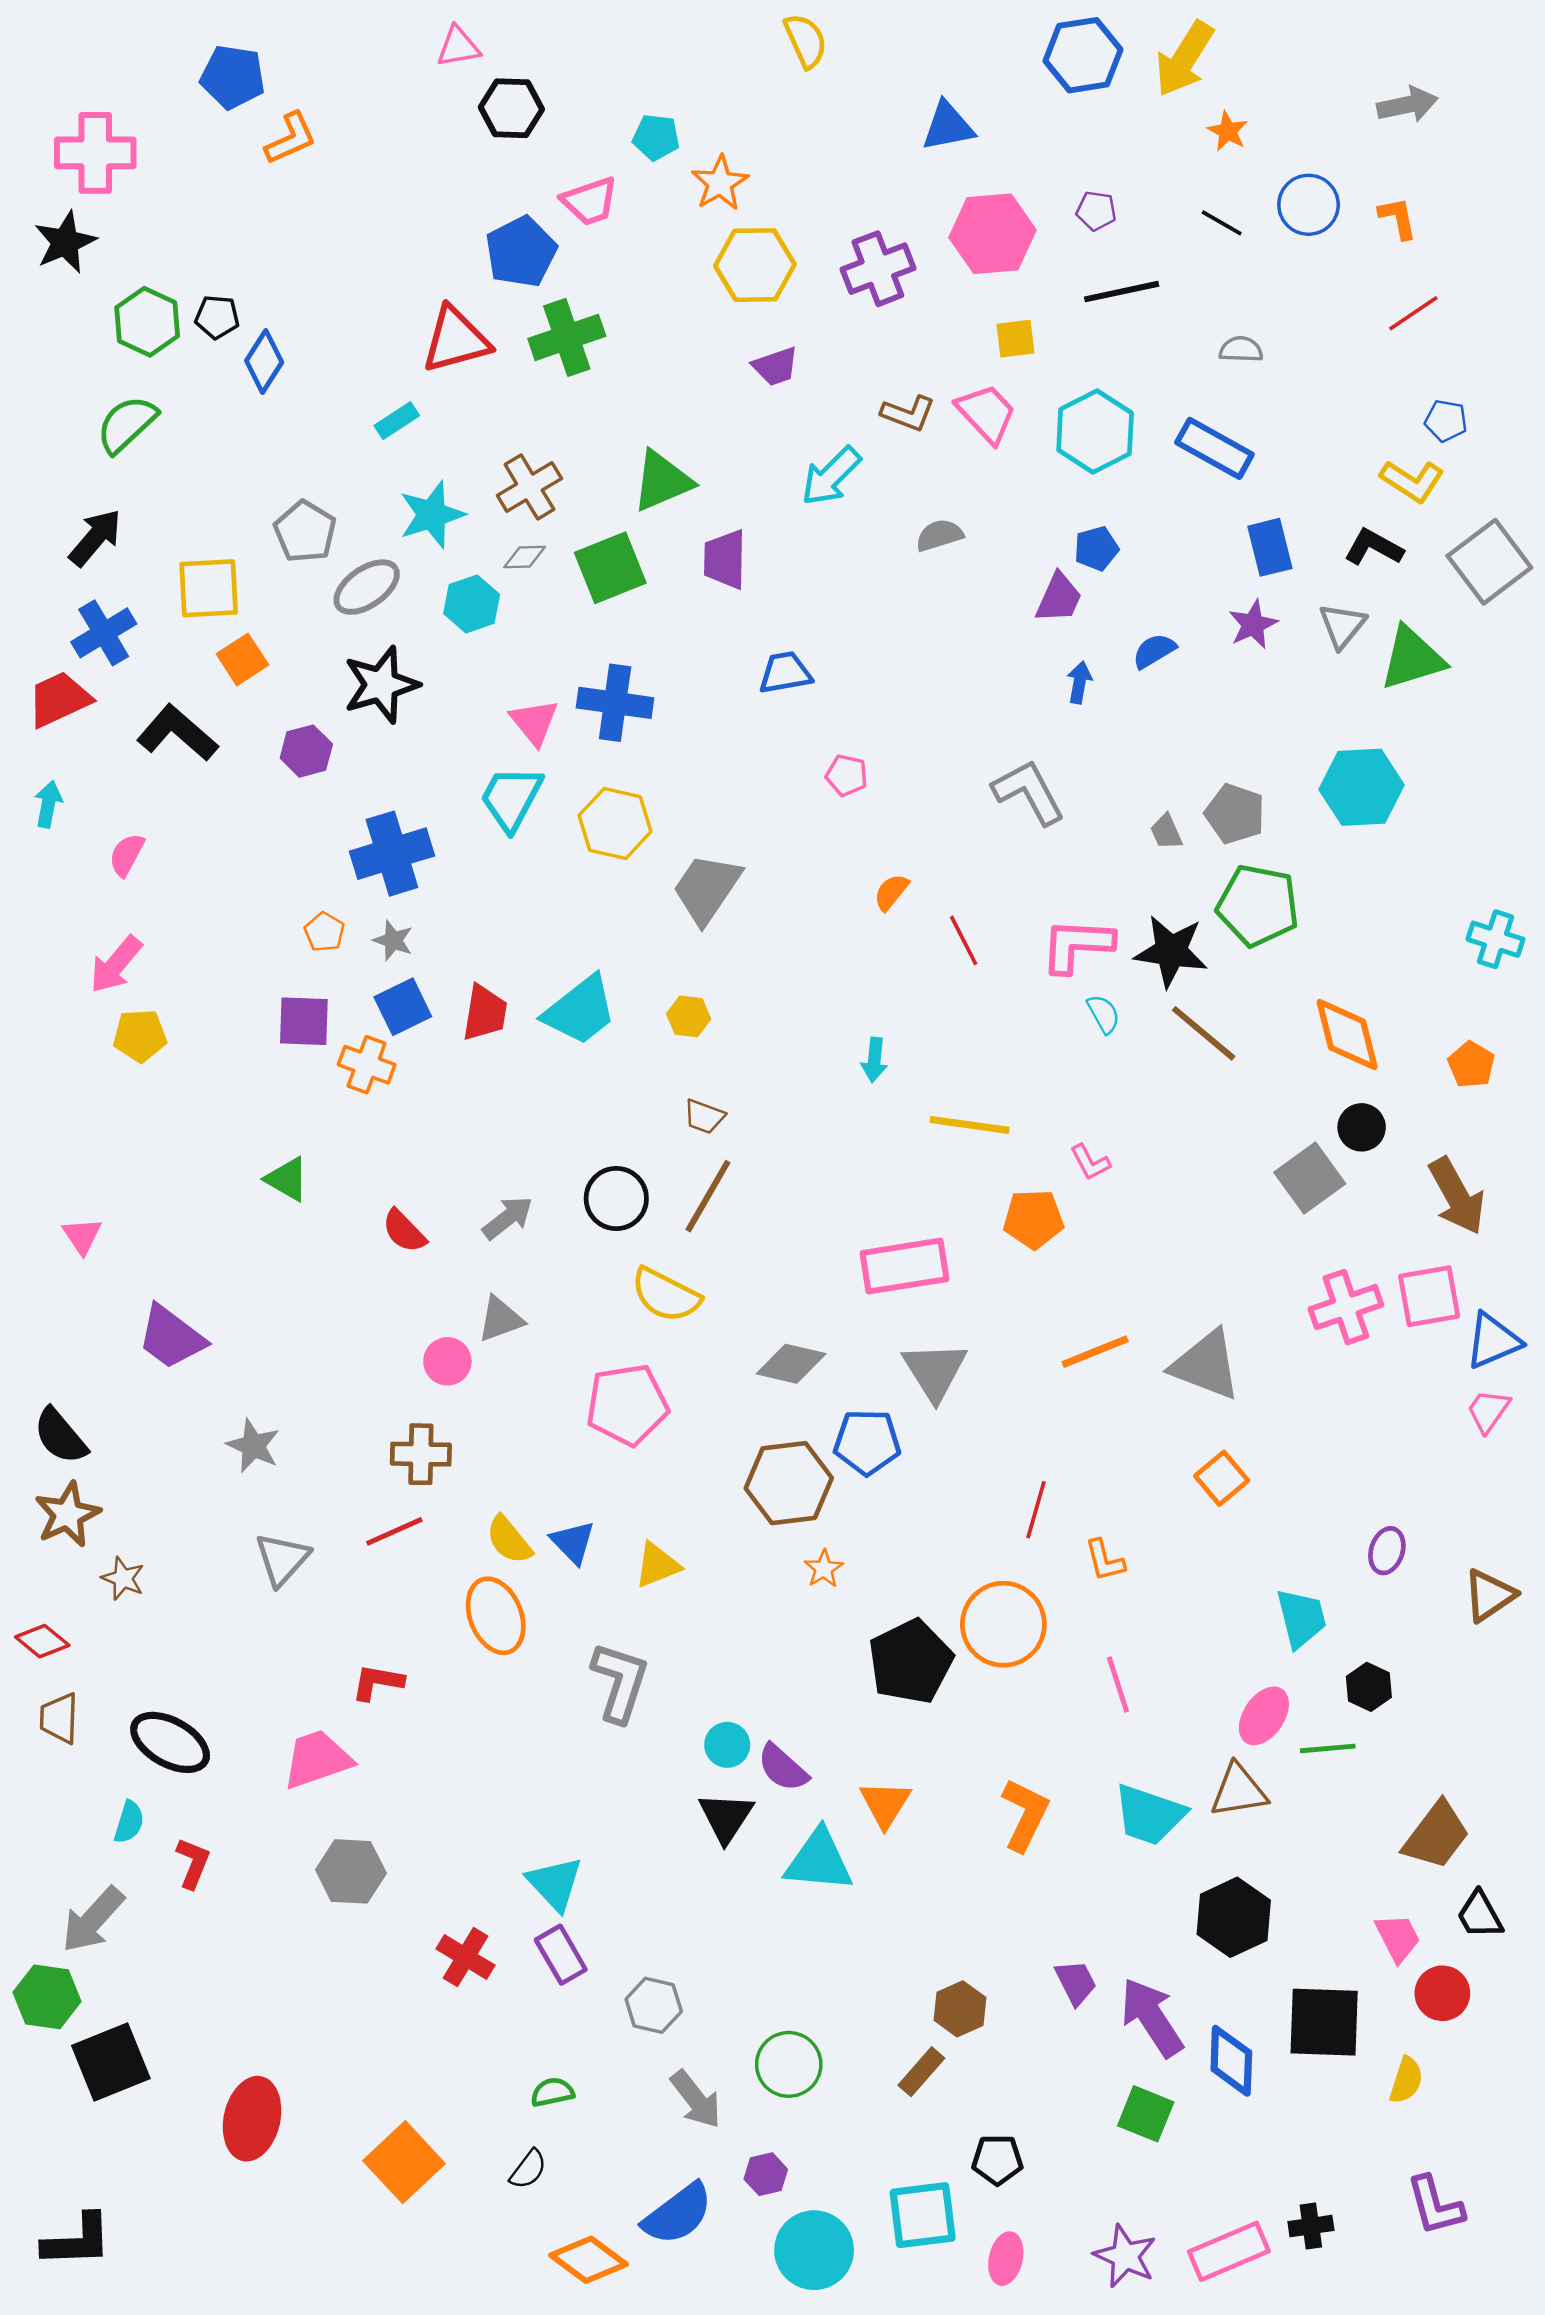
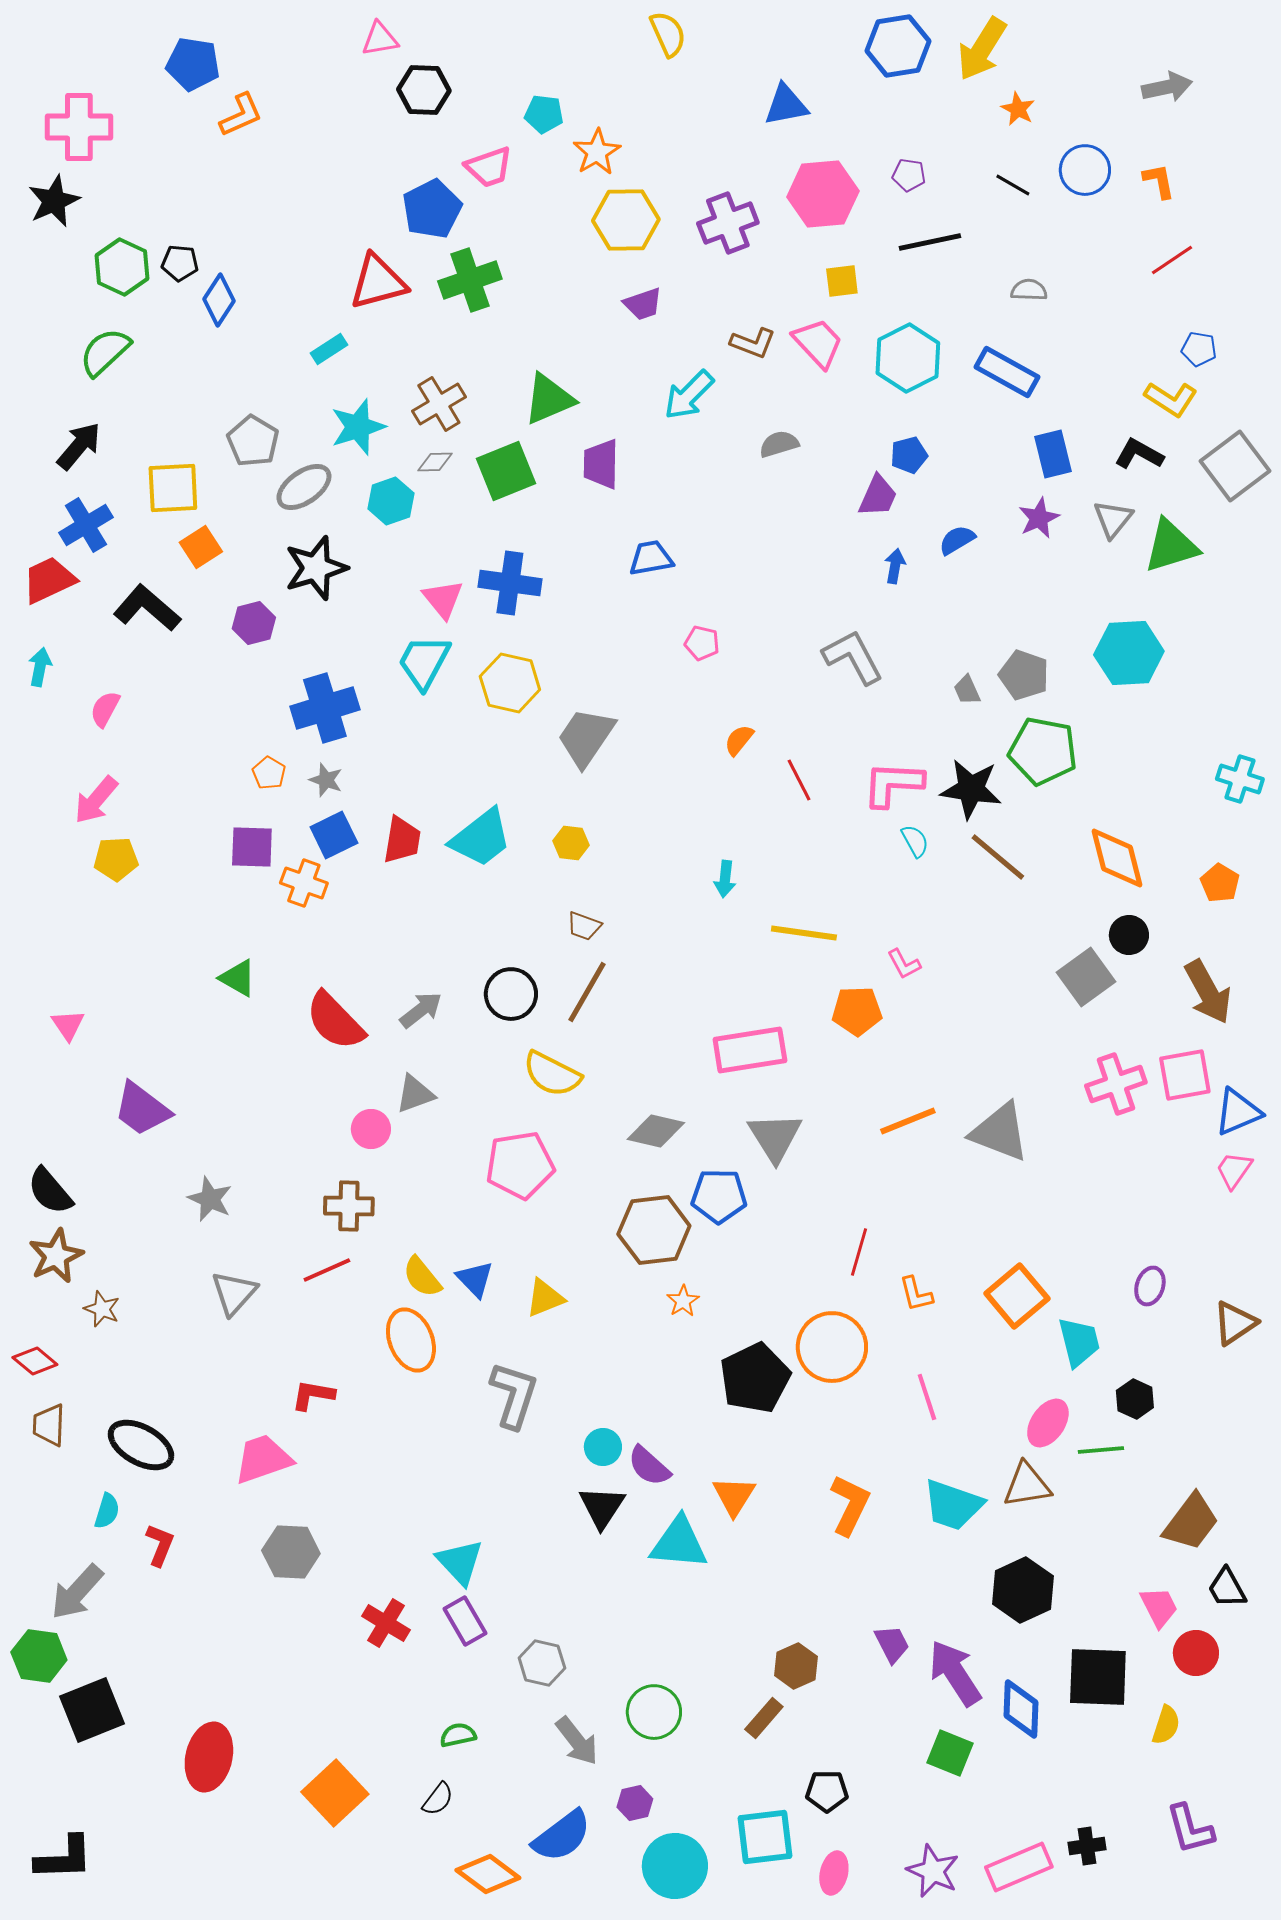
red semicircle: (404, 1231) -> (335, 1021), size x1.6
orange square: (1222, 1478) -> (1017, 1296), moved, size x1.4

